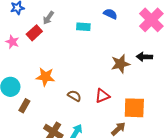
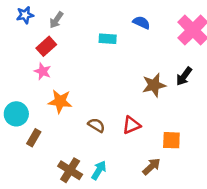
gray arrow: (48, 18) -> (56, 20), moved
pink star: (12, 42) -> (43, 71), moved
black arrow: (144, 57) -> (184, 76), turned -56
orange square: (134, 108) -> (171, 140), size x0.7

